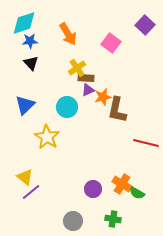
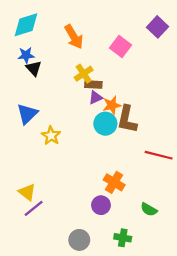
blue star: (30, 41) -> (26, 55), moved
cyan circle: (67, 107) -> (105, 124), moved
yellow star: (47, 137) -> (51, 136), moved, size x0.7
orange cross: (122, 184) -> (114, 182), moved

